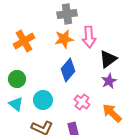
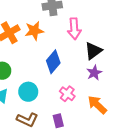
orange star: (64, 39) -> (34, 31), moved

